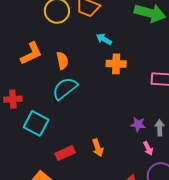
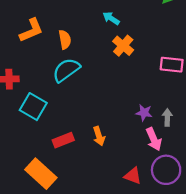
orange cross: (116, 64) -> (123, 46), turned 36
pink arrow: (148, 148) -> (154, 139), size x1.5

